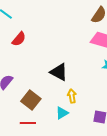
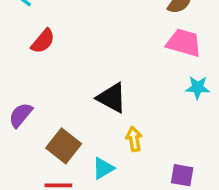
cyan triangle: (62, 113) -> (103, 168), moved

